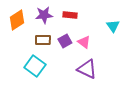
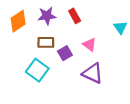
red rectangle: (70, 15) -> (75, 16), turned 56
purple square: (65, 41) -> (65, 53), moved

